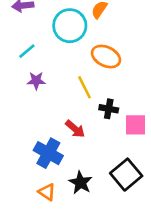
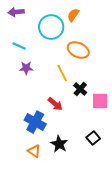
cyan line: (27, 51) -> (19, 46), turned 64
black cross: (109, 109) -> (80, 89), turned 32
black square: (126, 175) -> (93, 138), size x0.6

